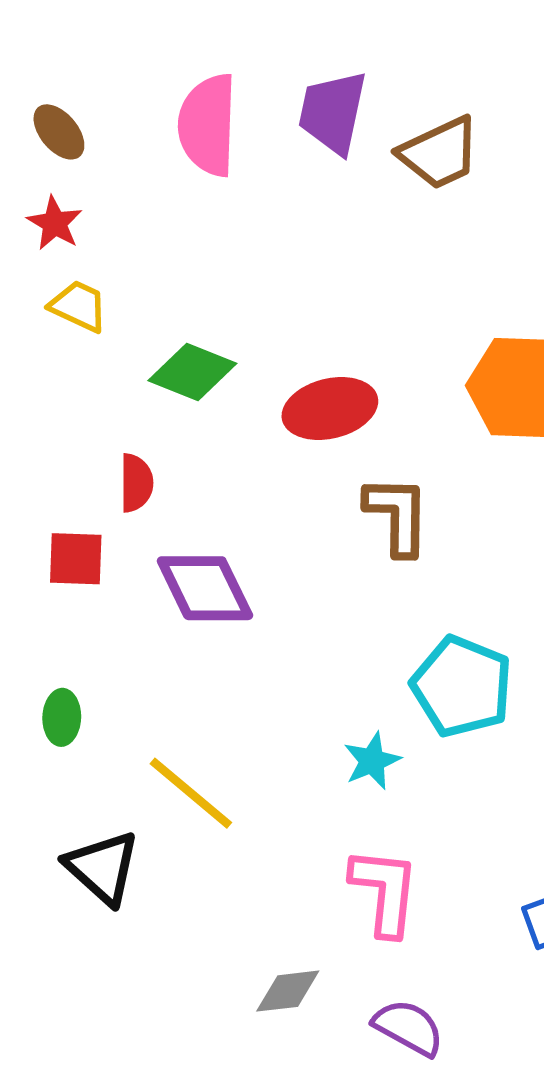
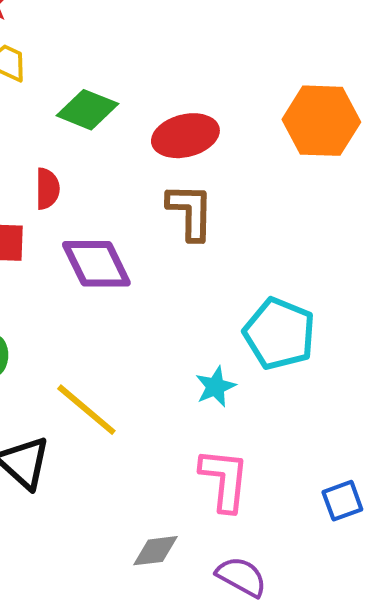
brown L-shape: (397, 515) -> (190, 212), moved

